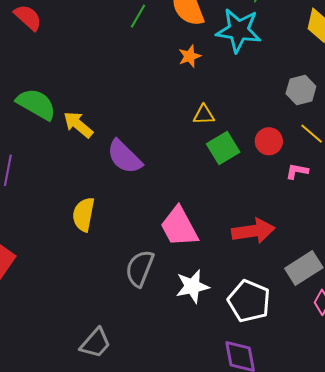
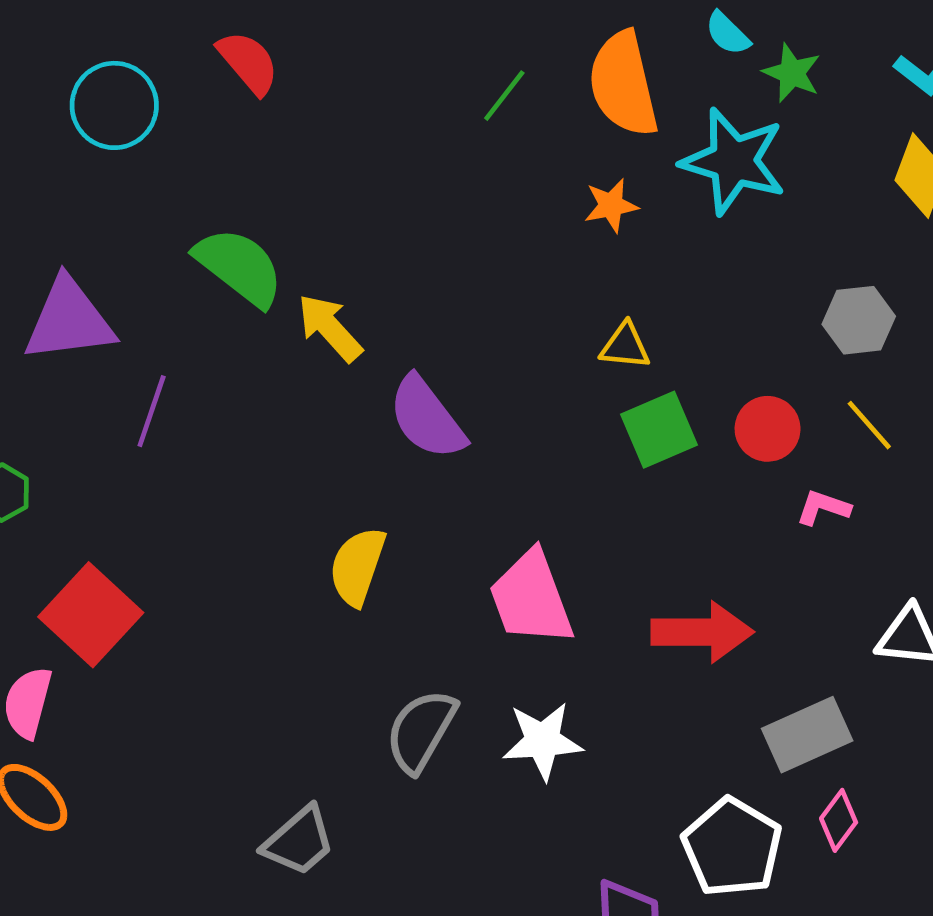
yellow semicircle: (84, 214) -> (357, 566), moved
gray semicircle: (140, 268) -> (421, 731), moved
white pentagon: (249, 301) -> (732, 847), moved

